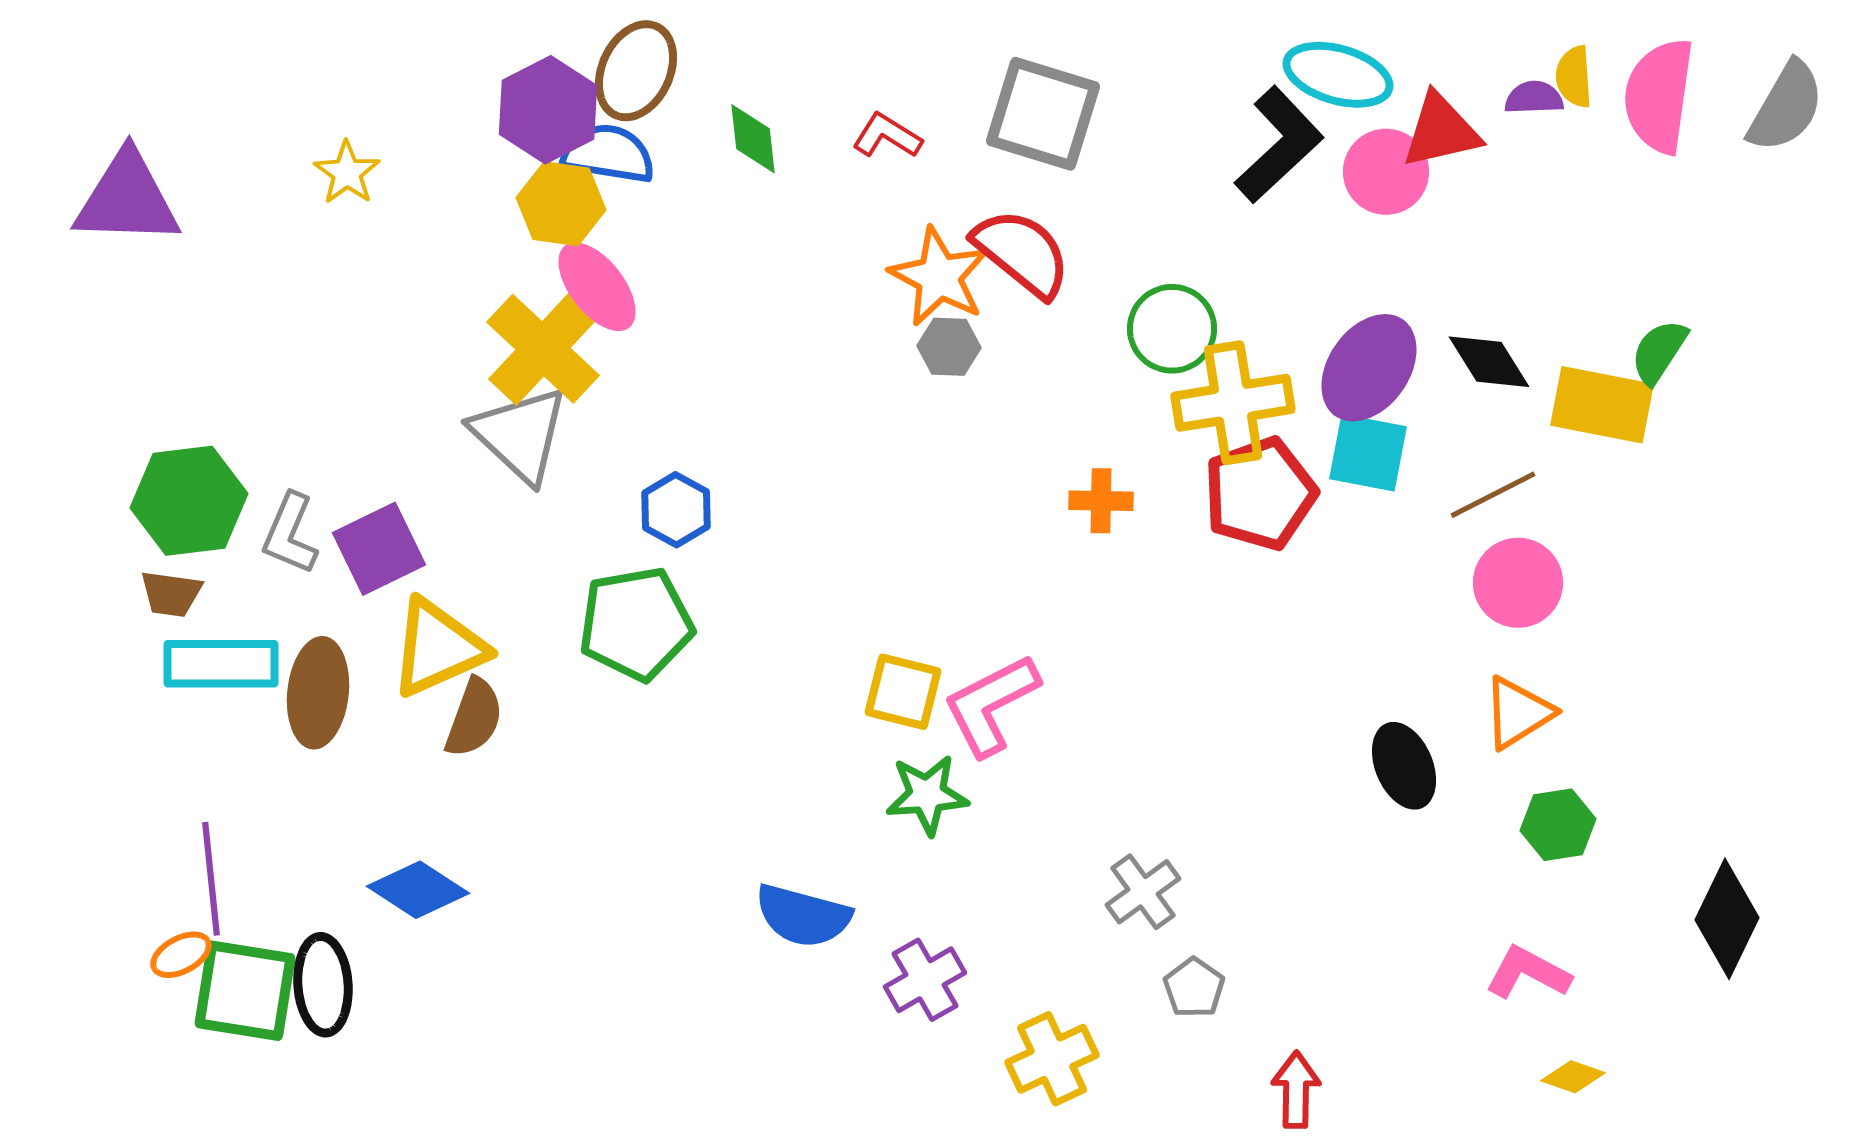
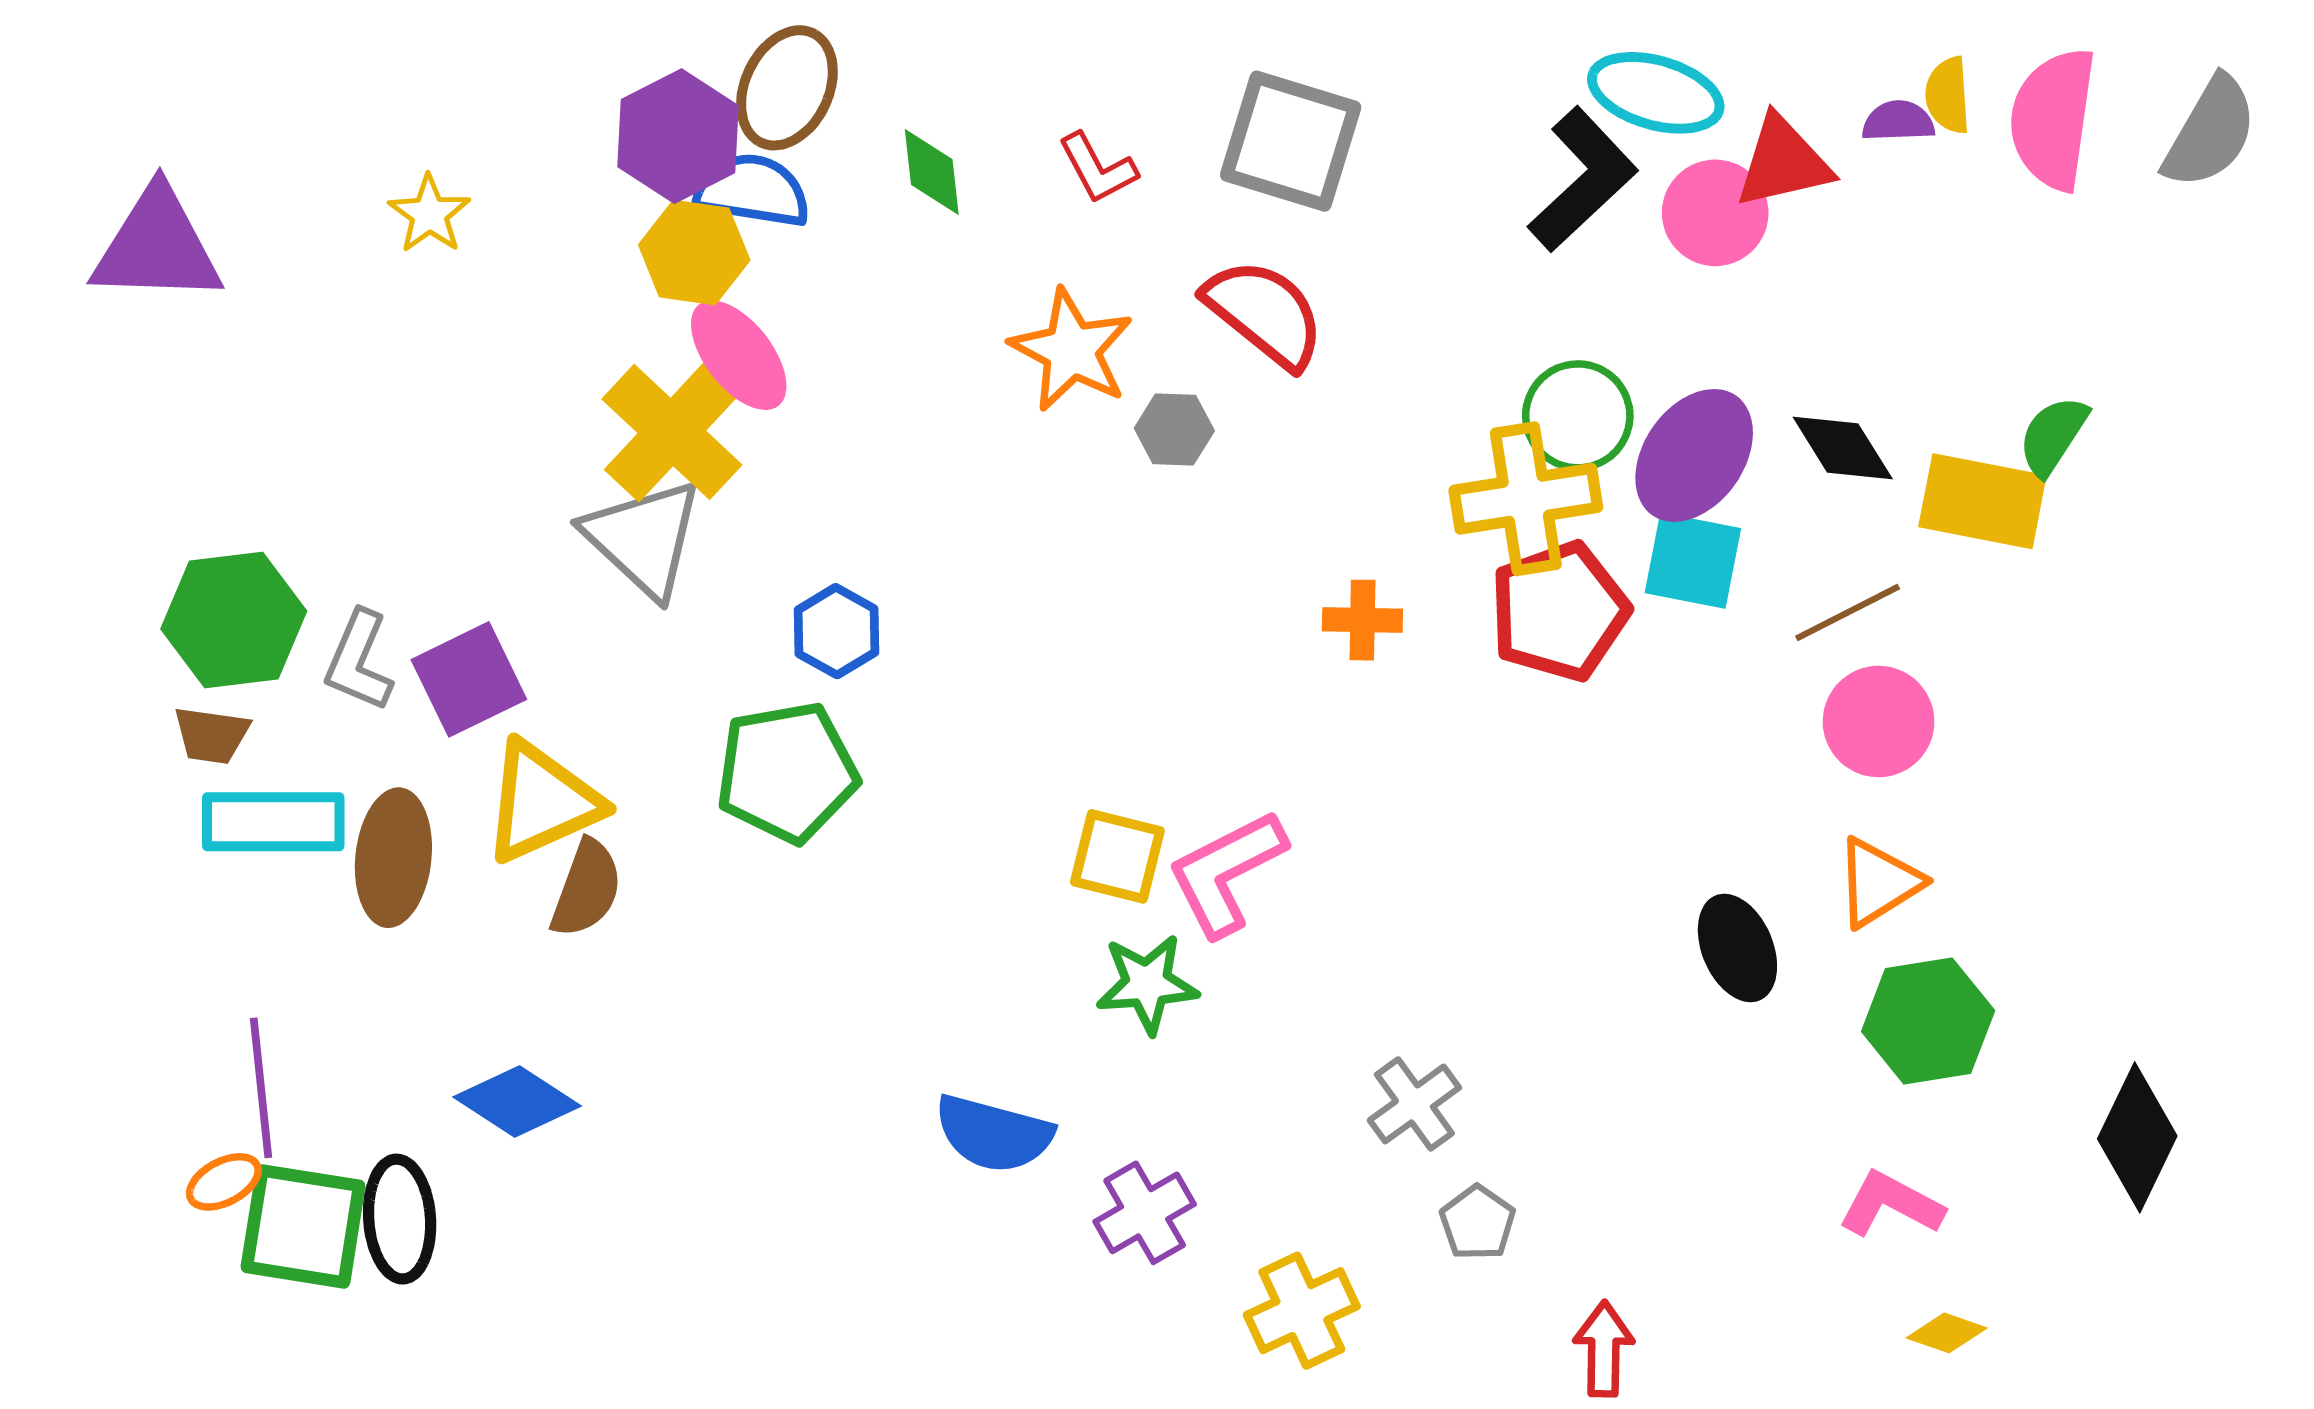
red L-shape: (887, 136) -> (1098, 168), turned -150
orange star: (939, 277) -> (1072, 350), moved
green circle: (1172, 329) -> (1578, 416), moved
green hexagon: (1558, 825) -> (1928, 1021), size x1.4

